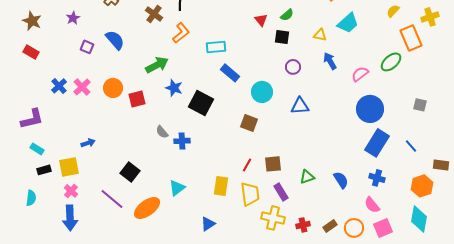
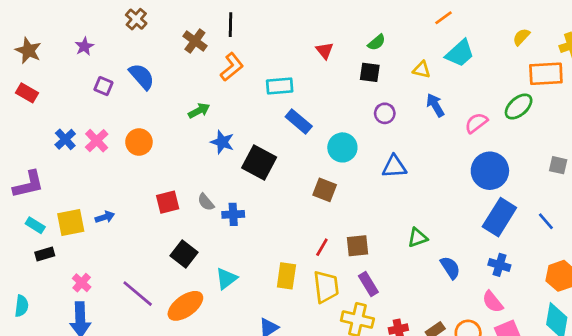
red triangle: (261, 20) -> (325, 51), moved
orange rectangle: (411, 38) -> (546, 74), turned -70
green arrow: (157, 65) -> (199, 111), size x0.7
red square: (137, 99) -> (168, 202), moved
yellow square: (69, 167) -> (71, 223), moved
black square: (130, 172) -> (184, 254), moved
green triangle: (307, 177) -> (418, 238), moved
cyan semicircle: (31, 198) -> (22, 306), moved

